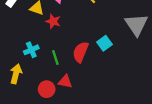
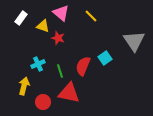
red triangle: (65, 82) -> (69, 93), size x1.6
red circle: (47, 89) -> (43, 102), moved

